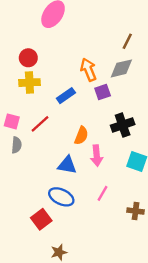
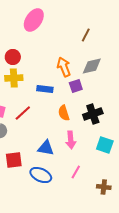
brown line: (127, 41) -> (86, 35), moved
blue rectangle: (66, 96) -> (45, 89), turned 42
orange semicircle: (81, 136) -> (64, 113), moved, turned 140
red square: (41, 219) -> (14, 160), moved, turned 30

